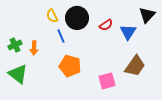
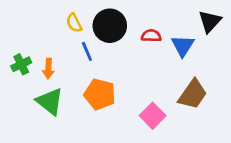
red semicircle: (106, 25) -> (151, 36), turned -144
green triangle: (18, 74) -> (50, 101), moved
pink square: (107, 81) -> (153, 116), turned -30

